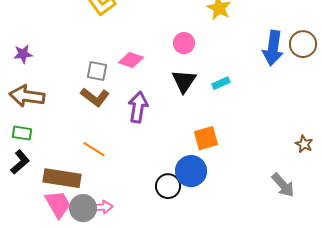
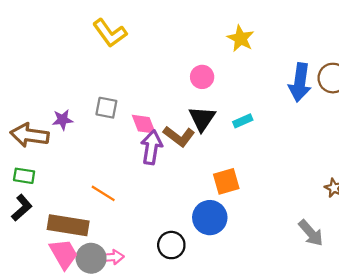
purple star: (23, 54) -> (63, 120), moved
pink diamond: (131, 60) -> (144, 124), moved, turned 50
brown L-shape: (95, 97) -> (179, 136), moved
black circle: (168, 186) -> (171, 245), moved

